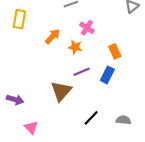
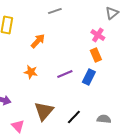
pink cross: (87, 28) -> (98, 35), moved
orange star: (75, 47) -> (31, 72), moved
brown triangle: (61, 91) -> (44, 111), moved

